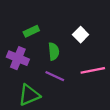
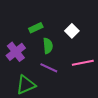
green rectangle: (31, 31) -> (36, 28), moved
purple cross: (18, 58) -> (16, 52), turned 30

